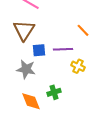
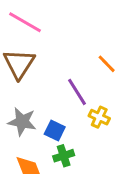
purple line: (63, 49) -> (77, 92), turned 60
blue square: (39, 50) -> (55, 131), moved, turned 32

